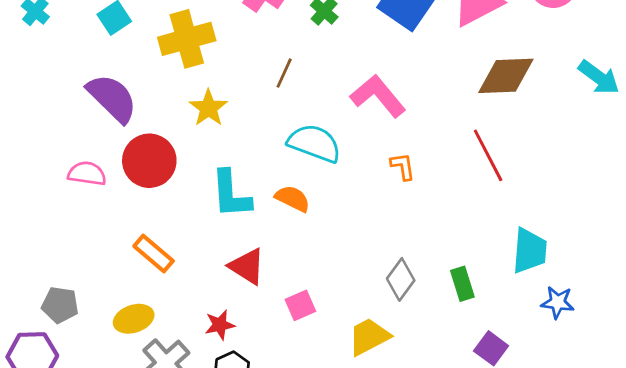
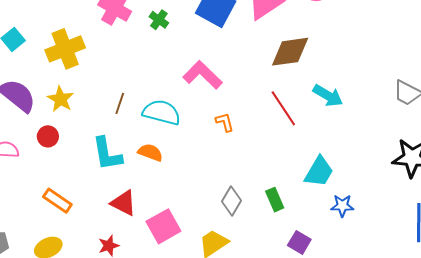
brown line: (284, 73) -> (120, 103), moved
cyan arrow: (599, 77) -> (328, 96), moved
yellow star: (208, 108) -> (60, 99), moved
red circle: (149, 161) -> (48, 136), size x0.6
cyan trapezoid: (530, 251) -> (319, 172), turned 32
pink square: (300, 305) -> (163, 226), size x1.6

